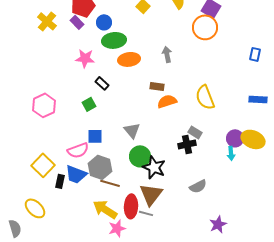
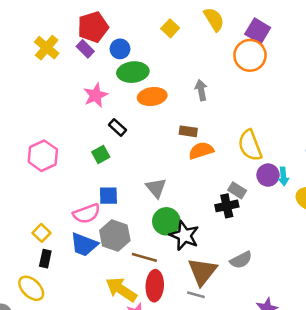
pink star: (85, 58) -> (96, 95), turned -30
purple circle: (235, 138) -> (268, 175), moved
cyan arrow: (231, 153) -> (283, 176), moved
yellow square: (43, 165) -> (42, 233), size x0.6
black rectangle: (60, 181) -> (45, 259), moved
brown line: (110, 183) -> (144, 257), moved
brown triangle: (151, 194) -> (202, 272), moved
gray line: (146, 213) -> (196, 295), moved

